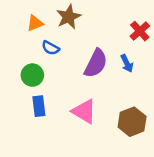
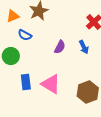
purple semicircle: (96, 63) -> (60, 47), size x0.6
blue rectangle: (39, 106) -> (26, 82), moved

